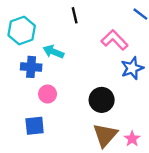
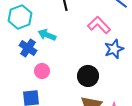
blue cross: (31, 67) -> (28, 48), turned 30

